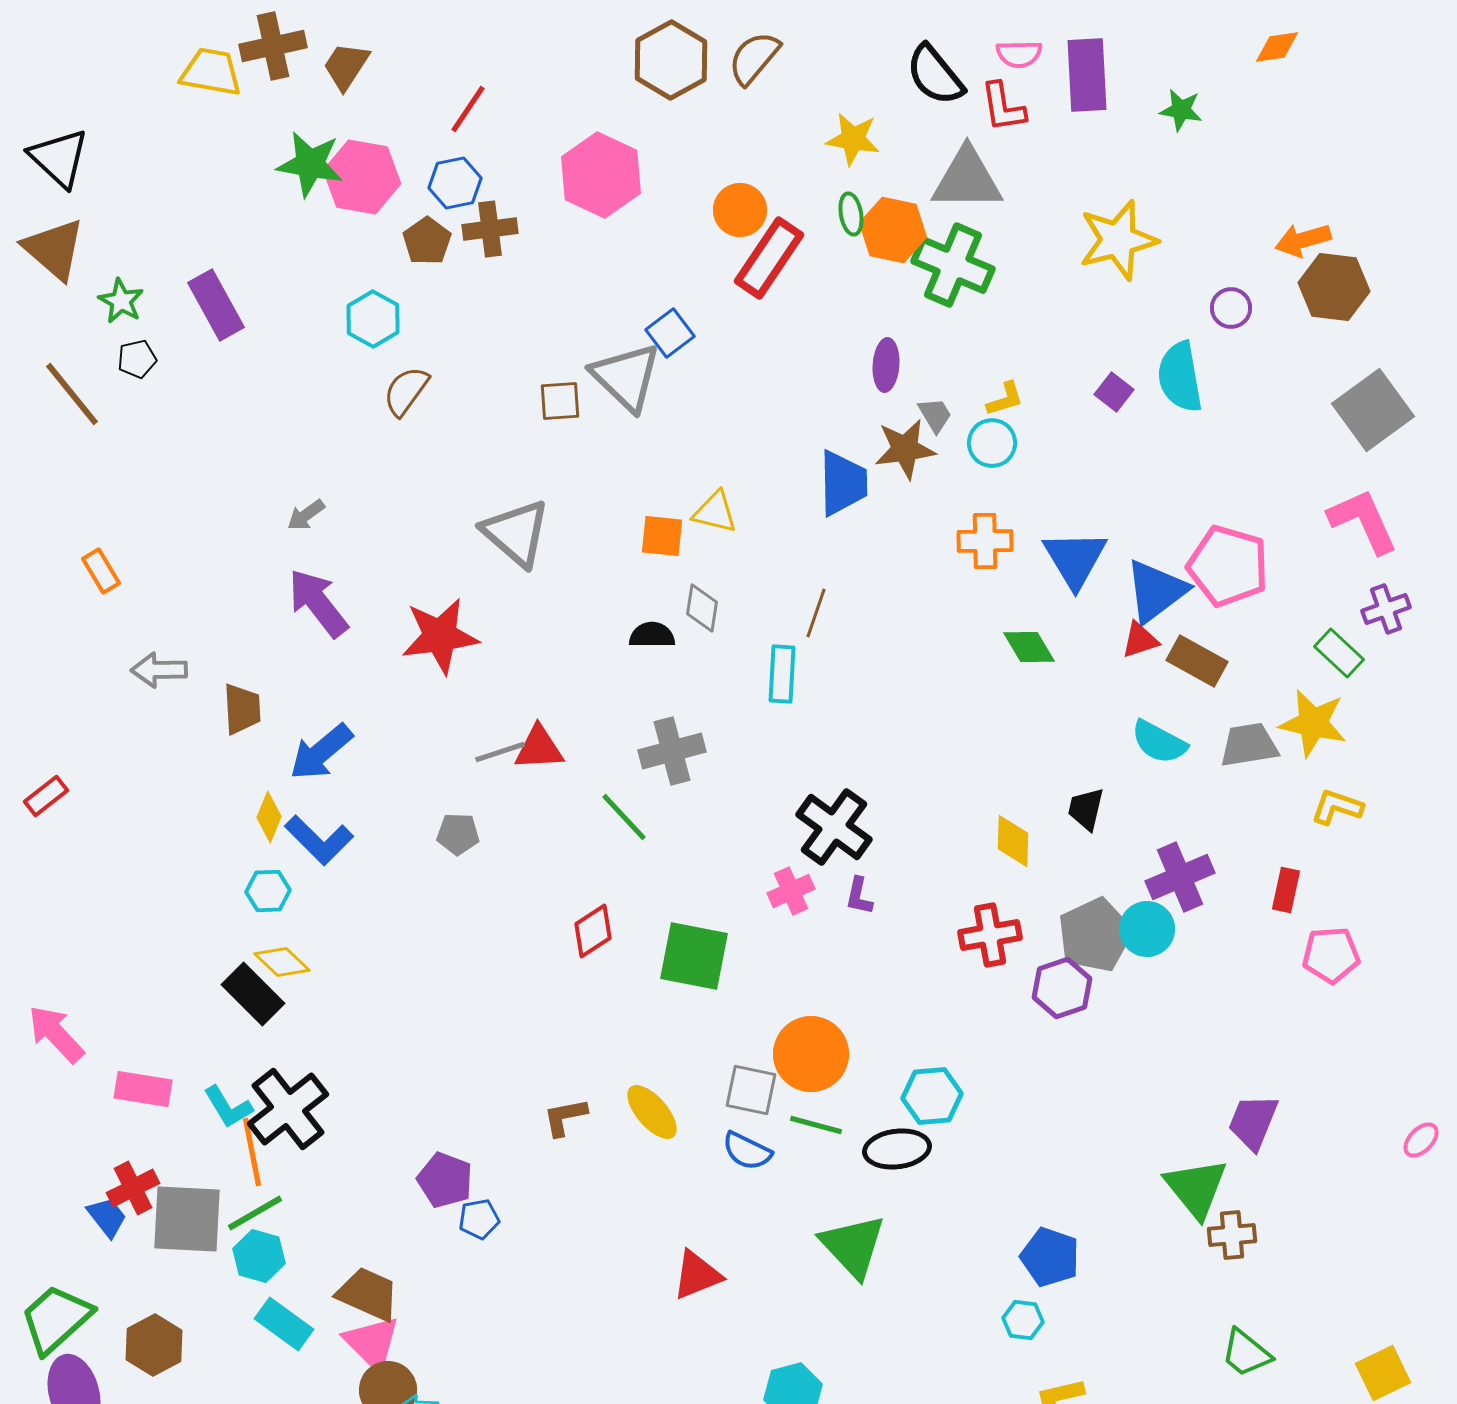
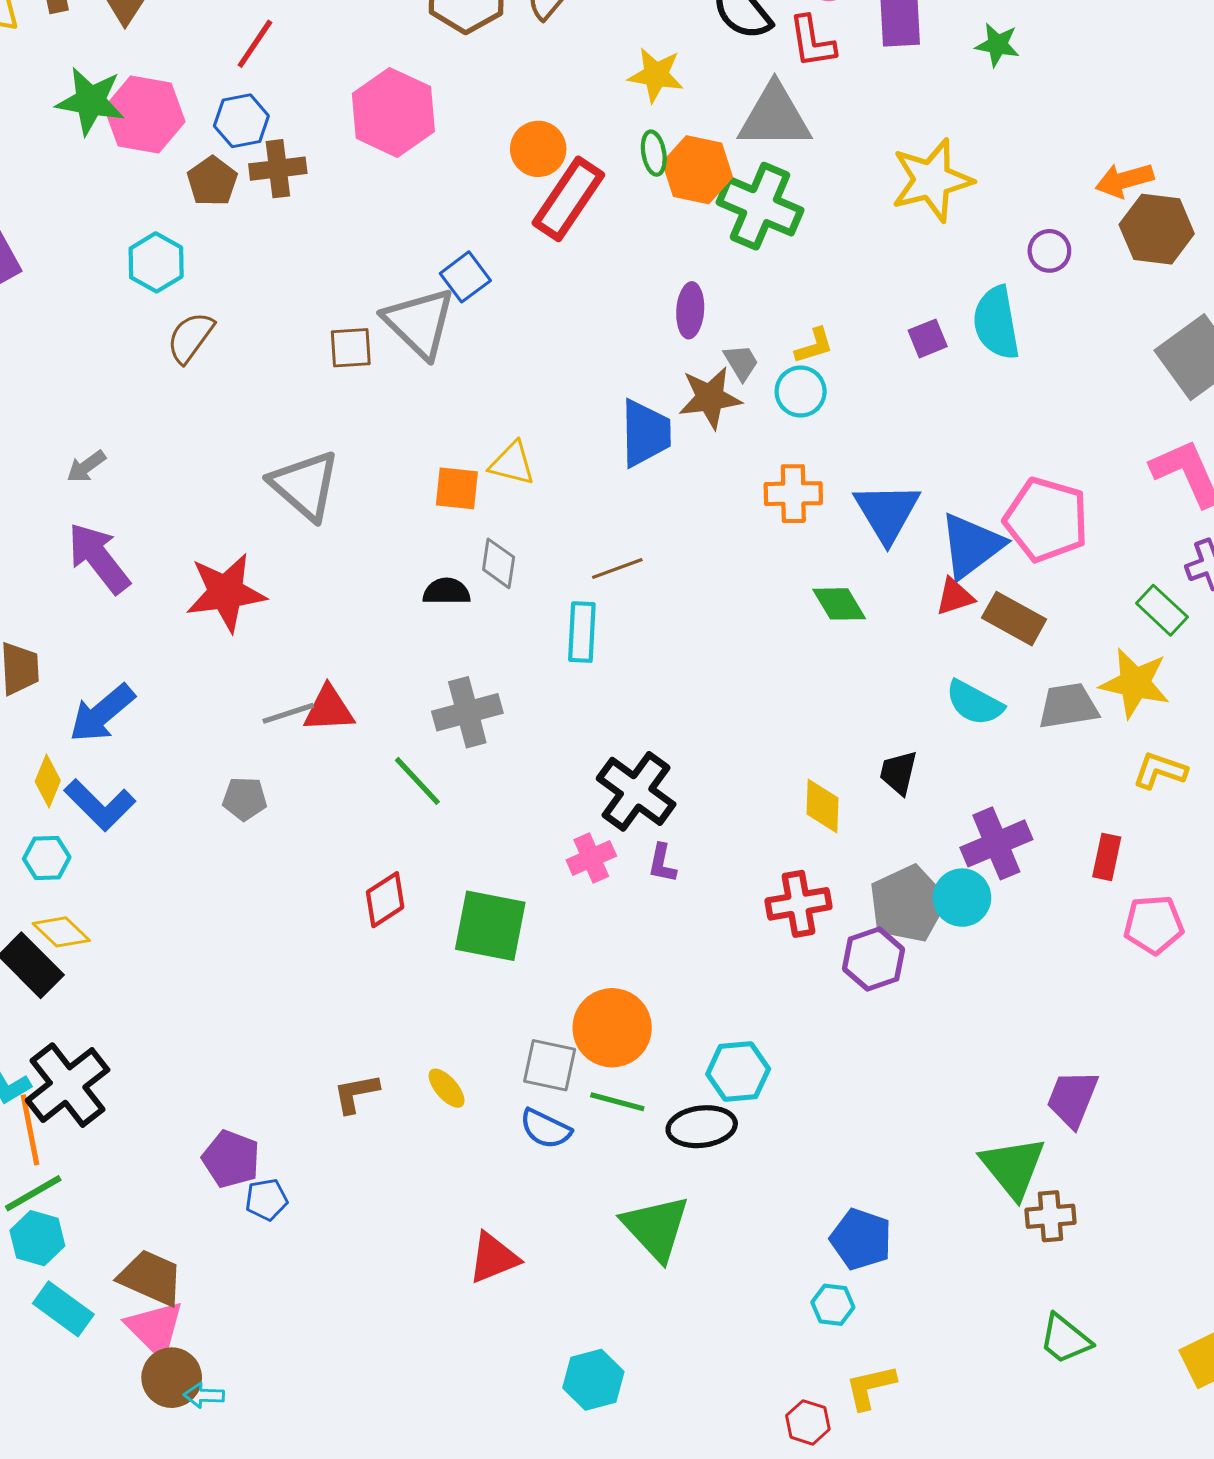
purple square: (1114, 392) -> (928, 338), turned 30
brown line: (816, 613) -> (617, 569), turned 51
yellow ellipse: (652, 1112) -> (447, 1088), size x0.7

